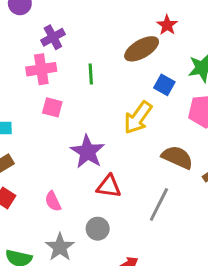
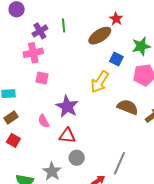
green line: (91, 74) -> (64, 25), moved
red triangle: (109, 186) -> (67, 136), moved
pink semicircle: (53, 201) -> (44, 121), moved
gray line: (159, 204) -> (119, 163), moved

